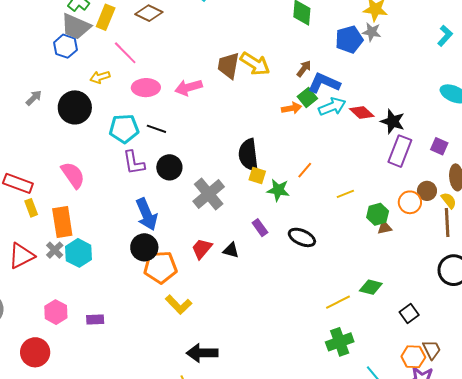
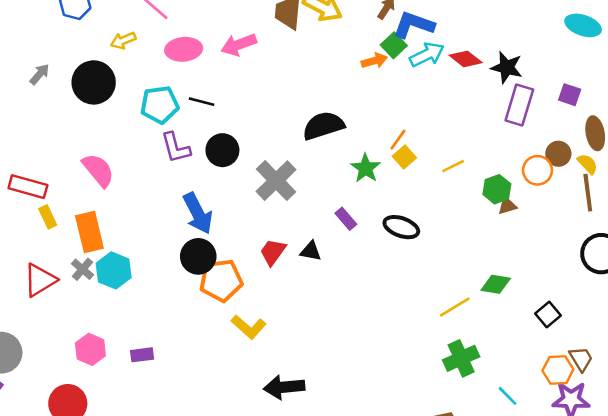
black semicircle: (248, 155) -> (323, 126), turned 84
yellow square: (257, 176) -> (404, 157), moved, turned 36
green star: (278, 190) -> (366, 168), turned 30

